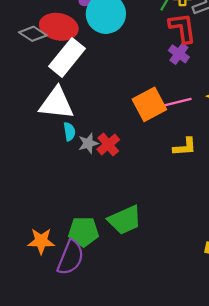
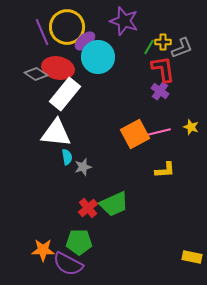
red cross: (108, 145) -> (88, 208), moved
green trapezoid: (125, 220) -> (114, 204), moved
purple semicircle: (71, 258) -> (68, 264), turned 96

